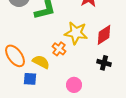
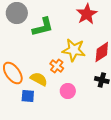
pink circle: (74, 85) -> (68, 91), moved

